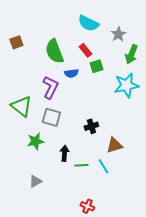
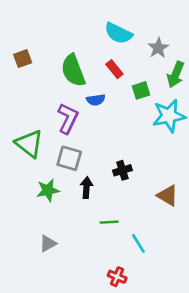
green square: (96, 66) -> (141, 90), moved
brown triangle: (114, 145) -> (168, 196), moved, turned 48
black arrow: (64, 153) -> (86, 188), moved
cyan line: (103, 166) -> (138, 243), moved

